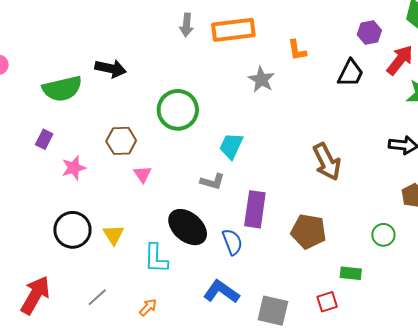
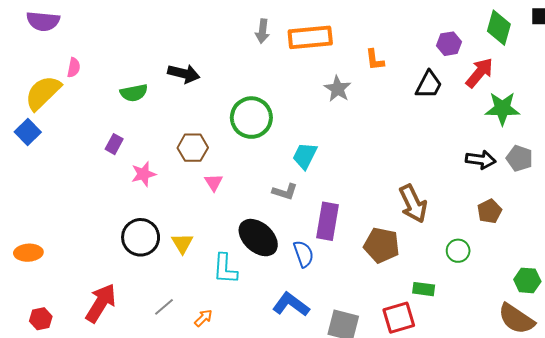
green semicircle: (62, 89) -> (134, 93), size x0.7
brown arrow: (327, 162) -> (413, 204), moved
red square: (327, 302) -> (399, 318), size x1.5
orange arrow: (148, 307) -> (203, 318), moved

